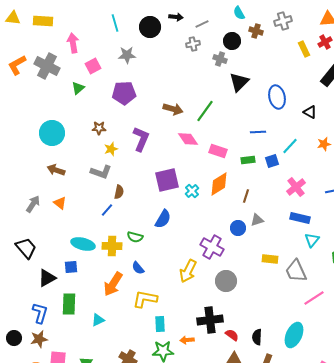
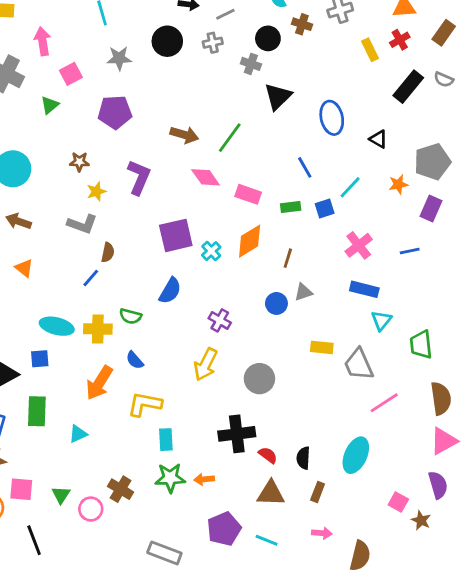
black circle: (150, 27) -> (167, 41), moved
blue line: (258, 132) -> (305, 167), turned 63
purple cross: (212, 247) -> (220, 320), moved, size x0.7
orange arrow: (187, 340) -> (204, 479), moved

